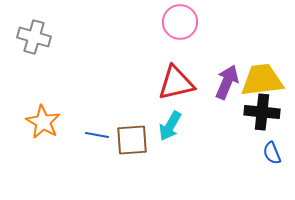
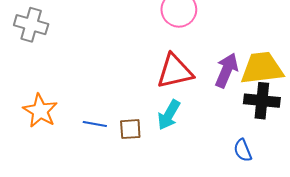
brown square: (132, 140) -> (130, 129), size x0.7
blue semicircle: (272, 153) -> (243, 150), moved

